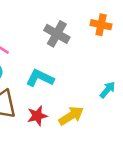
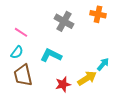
red star: (37, 116) -> (63, 84), moved
yellow arrow: (71, 116) -> (87, 78), moved

